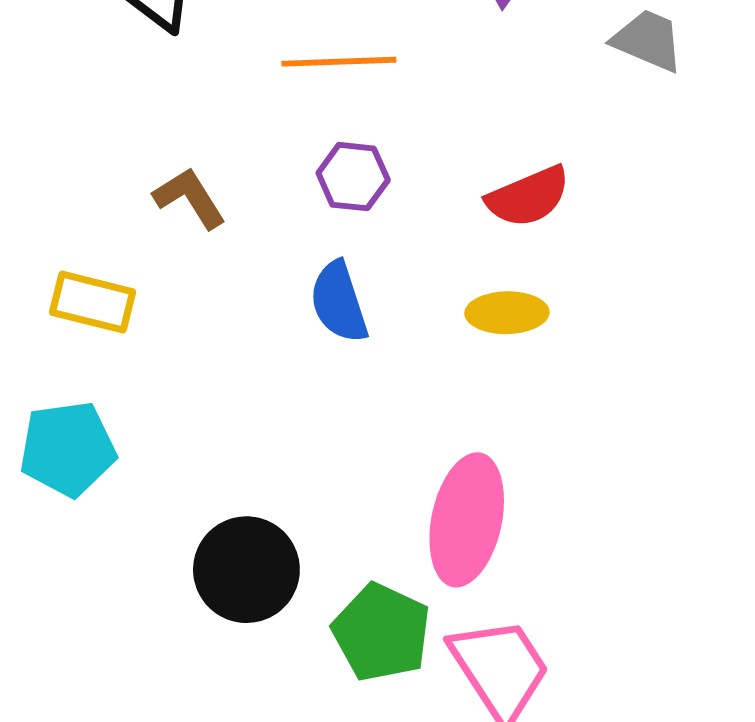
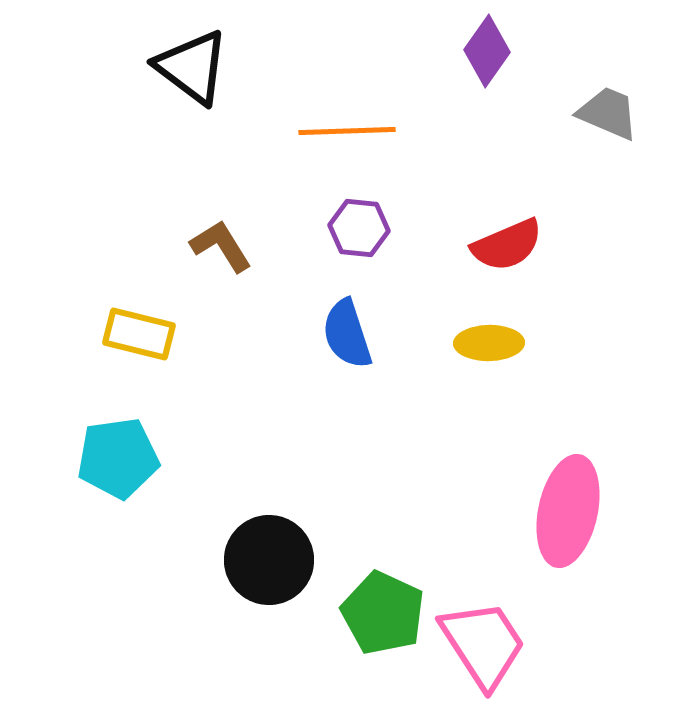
pink ellipse: (467, 520) -> (568, 511), moved

